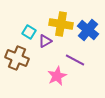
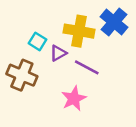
blue cross: (88, 30) -> (114, 22), moved
purple line: (75, 60) -> (87, 67), moved

